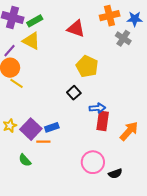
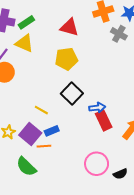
yellow pentagon: (87, 66) -> (66, 59), moved, turned -30
yellow line: (17, 83) -> (41, 110), moved
black square: (74, 93) -> (72, 94), size x1.5
red rectangle: (103, 121) -> (104, 120), turned -30
green semicircle: (25, 160) -> (26, 167), size x1.5

